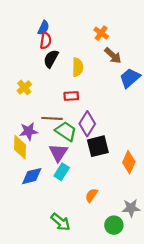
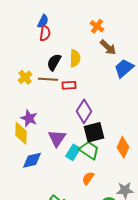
black semicircle: (51, 59) -> (54, 62), moved
brown line: (52, 118) -> (48, 79), moved
purple star: (29, 131) -> (29, 118), turned 30
green trapezoid: (66, 131) -> (89, 150), moved
cyan rectangle: (62, 172) -> (73, 152), moved

